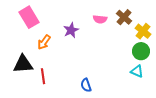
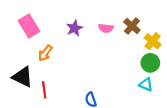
purple star: (71, 30) -> (75, 28), moved
black triangle: (23, 64) -> (22, 77), turned 30

